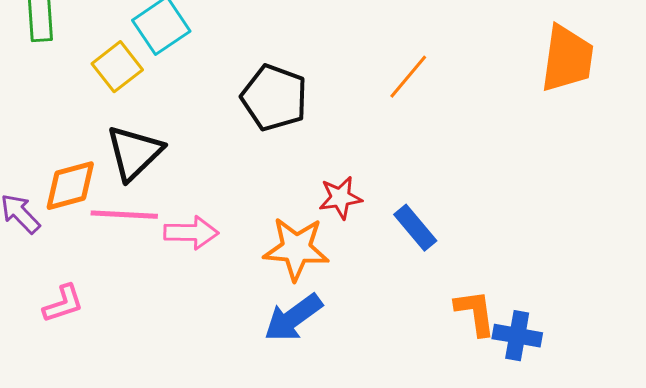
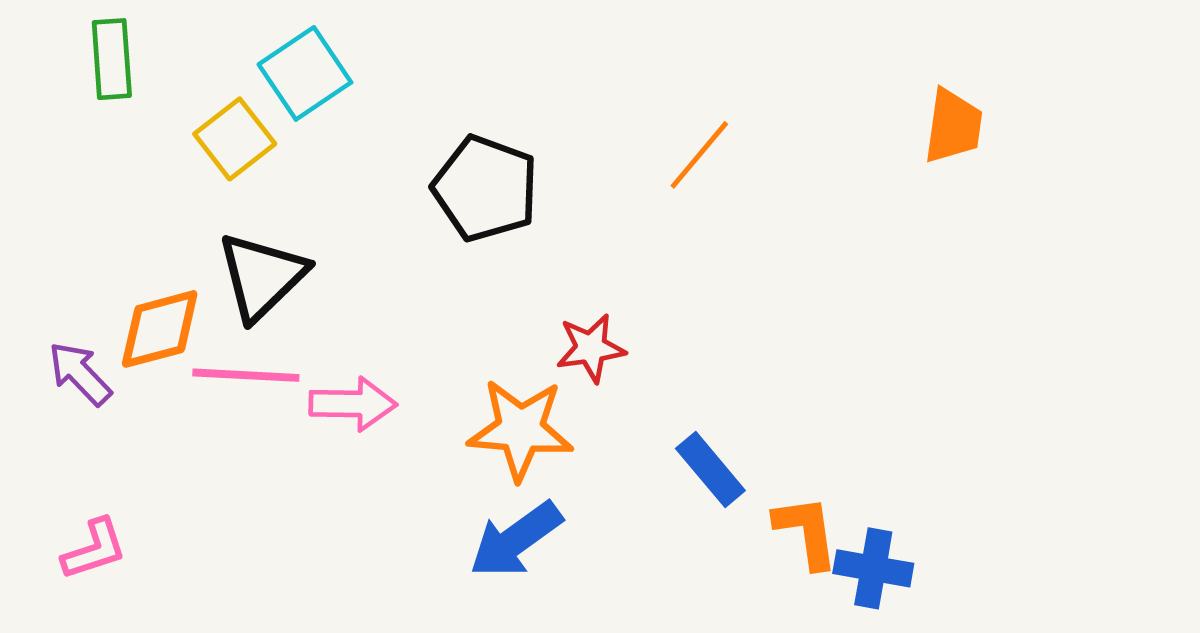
orange trapezoid: (567, 59) -> (953, 126), size x0.7
blue rectangle: (415, 228) -> (710, 469), moved
pink L-shape: (63, 304) -> (94, 549), moved

